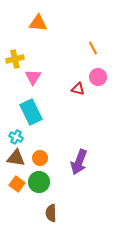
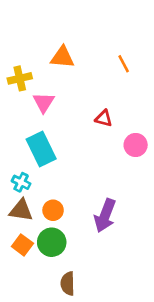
orange triangle: (38, 23) -> (62, 57), moved
pink circle: (98, 77) -> (136, 145), moved

